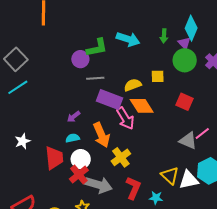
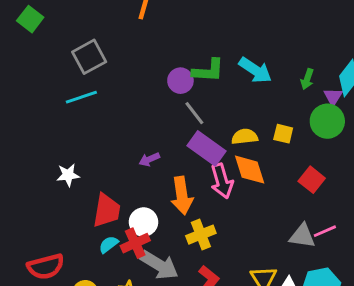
gray line: (95, 78) -> (194, 113), turned 42
cyan semicircle: (73, 138) -> (109, 244), moved, turned -40
gray triangle: (188, 141) -> (302, 236), turned -30

